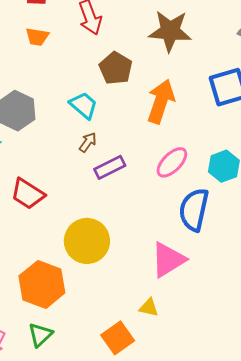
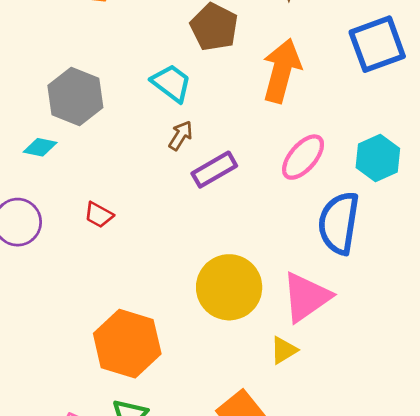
red trapezoid: (28, 194) -> (99, 215), size x0.6
yellow circle: (87, 241) -> (229, 287), moved
yellow triangle: (149, 308) -> (284, 350), moved, turned -40

